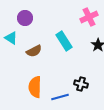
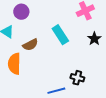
orange semicircle: (35, 87) -> (14, 64), moved

